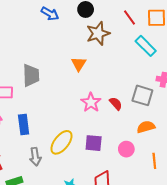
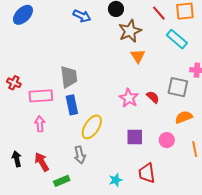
orange triangle: (79, 64) -> (138, 56), moved
blue rectangle: (24, 125) -> (72, 105), moved
yellow ellipse: (61, 142) -> (92, 127), moved

